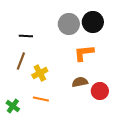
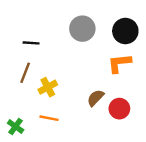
black circle: (93, 22) -> (125, 31), moved
orange L-shape: (84, 53) -> (119, 63), moved
brown semicircle: (80, 82) -> (96, 98), turned -35

